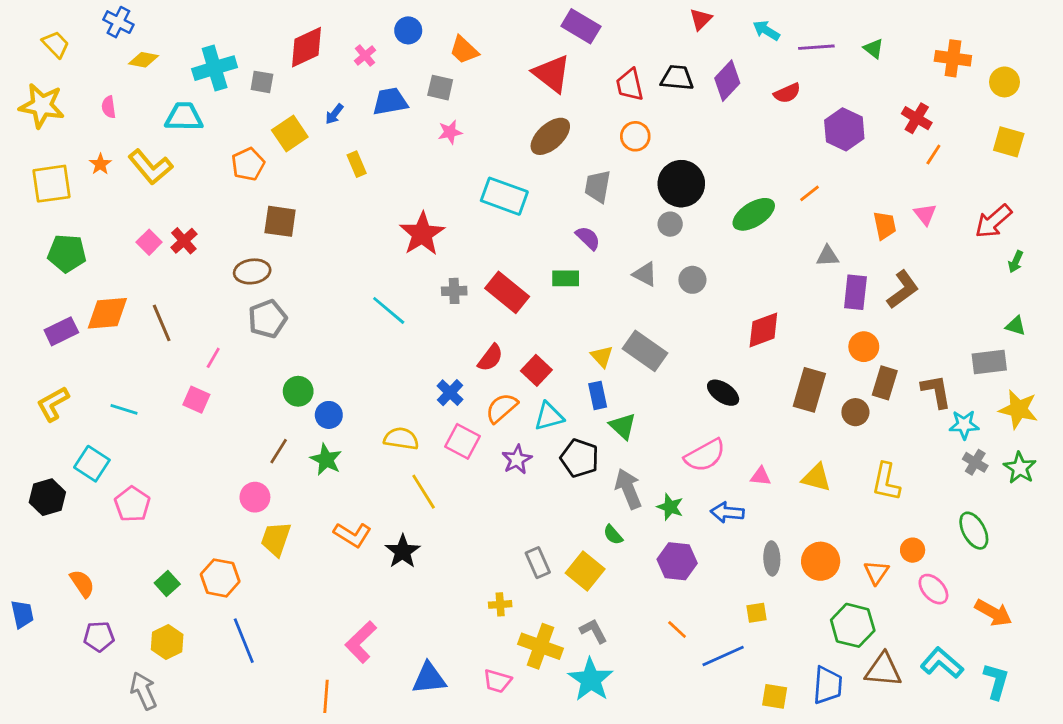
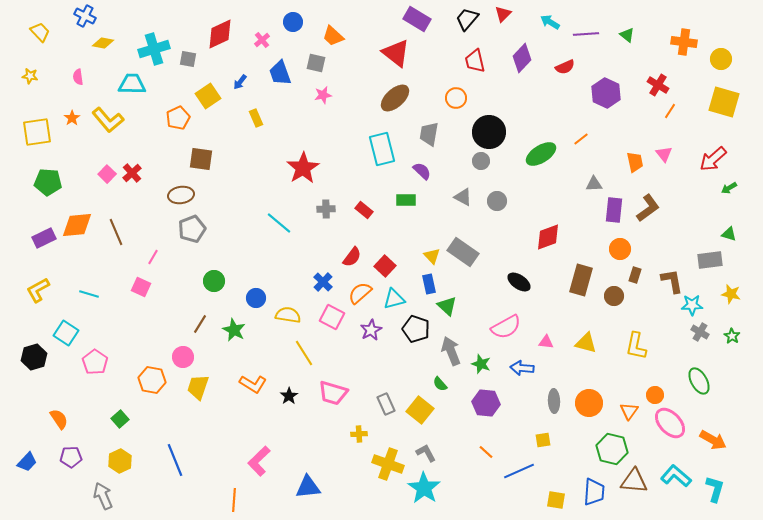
black trapezoid: (677, 78) -> (467, 19), moved, turned -55
red trapezoid: (630, 85) -> (475, 61), moved
blue trapezoid: (390, 101) -> (280, 73), turned -100
yellow star: (42, 106) -> (30, 76), size x0.5
yellow square: (1009, 142) -> (724, 102), size x1.4
cyan rectangle: (504, 196) -> (382, 149), moved, turned 56
green arrow: (1016, 262) -> (729, 188), turned 35
red rectangle: (507, 292) -> (364, 210), size x0.6
brown rectangle: (885, 383) -> (635, 275), size x0.7
yellow star: (1018, 409) -> (731, 294), size x0.7
blue circle: (329, 415) -> (256, 298), moved
green star: (1020, 468) -> (732, 336), size x0.7
black star: (403, 551) -> (289, 396), size x0.7
orange hexagon: (220, 578) -> (152, 380), moved
pink ellipse: (933, 589) -> (670, 423), size x1.4
blue trapezoid: (22, 614) -> (27, 462), moved, turned 55
pink trapezoid: (497, 681) -> (333, 393), moved, size x1.4

